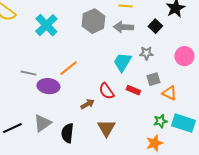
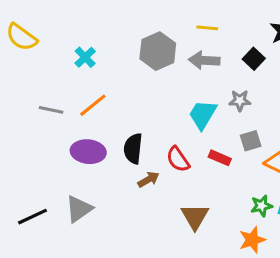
cyan cross: (46, 25) -> (85, 57), size x0.6
orange line: (68, 68) -> (93, 105), moved
gray line: (28, 73) -> (51, 110), moved
brown triangle: (106, 128) -> (195, 217), moved
black semicircle: (67, 133) -> (133, 149), moved

